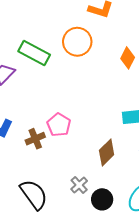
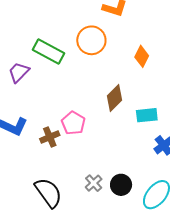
brown diamond: (107, 152) -> (115, 98), moved
black circle: (102, 199) -> (121, 185), moved

